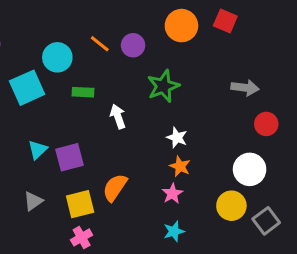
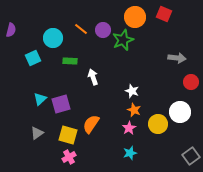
green star: (163, 86) -> (123, 40), moved
cyan square: (27, 88) -> (33, 58), size x0.7
yellow square: (80, 204) -> (68, 135), turned 30
yellow circle: (231, 206) -> (158, 124), moved
gray square: (266, 221) -> (191, 156), moved

